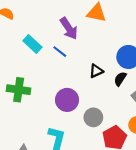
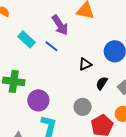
black semicircle: (120, 79) -> (102, 83), moved
purple circle: (67, 100) -> (38, 100), moved

